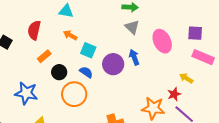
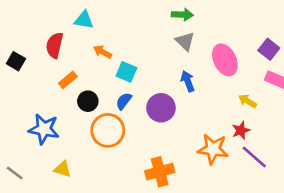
cyan triangle: (66, 11) -> (84, 20), moved
purple square: (195, 33) -> (269, 49), turned 35
purple circle: (113, 64) -> (161, 108), moved
blue semicircle: (86, 72) -> (124, 101), turned -88
yellow arrow: (186, 78) -> (248, 101), moved

